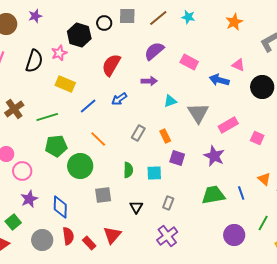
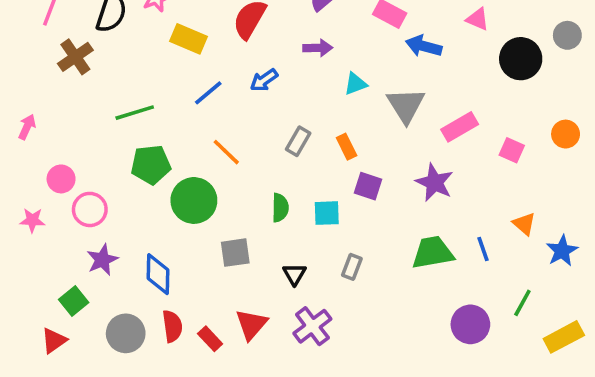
blue arrow: (219, 80) -> (424, 46), moved
yellow rectangle: (65, 84) -> (189, 39), moved
brown cross: (14, 109) -> (75, 57), moved
purple cross: (167, 236) -> (312, 326), moved

